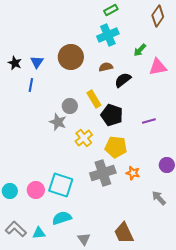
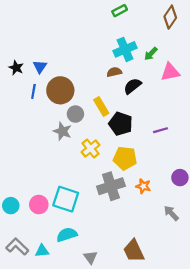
cyan cross: (108, 35) -> (125, 49), moved
brown circle: (71, 57) -> (60, 90), moved

